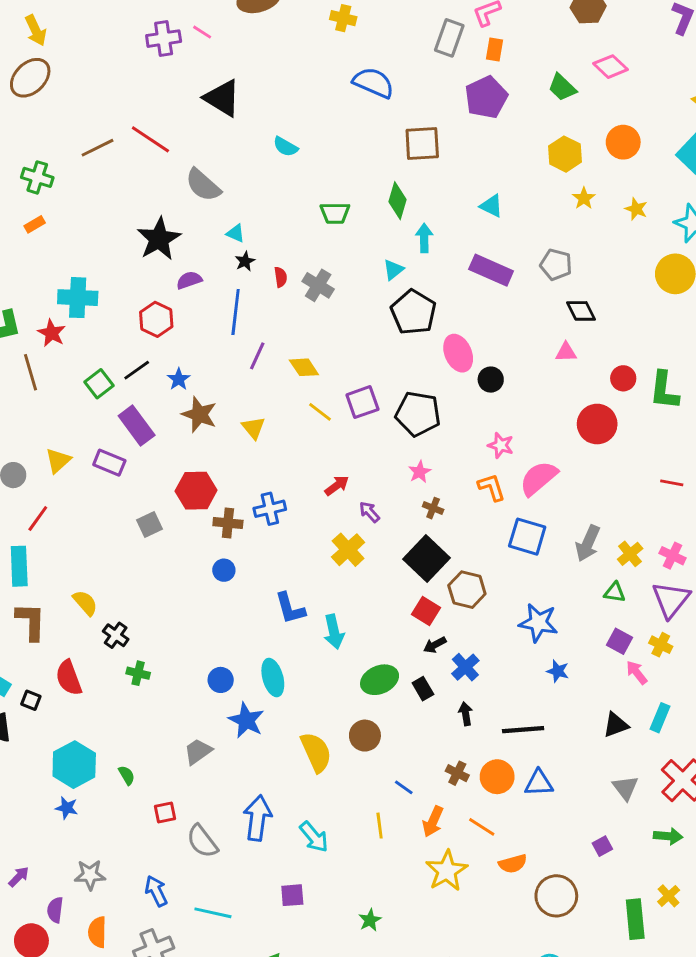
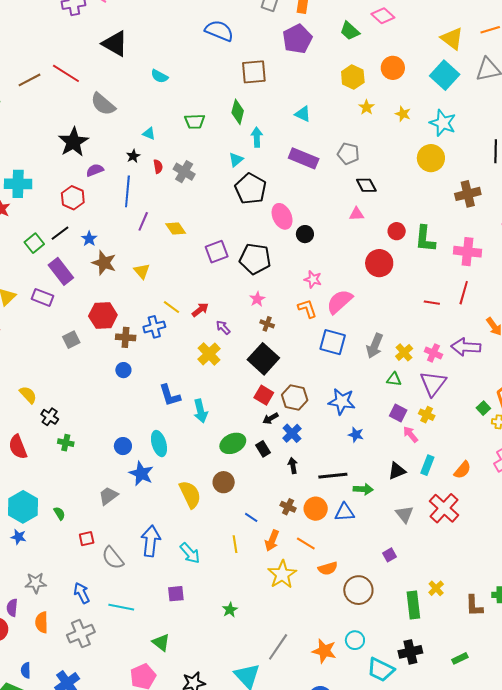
cyan triangle: (236, 233) -> (149, 133), moved
yellow line: (320, 412) -> (171, 307), moved
brown hexagon: (467, 590) -> (295, 398), moved
green arrow: (668, 836) -> (363, 489), moved

